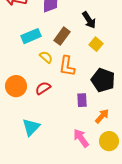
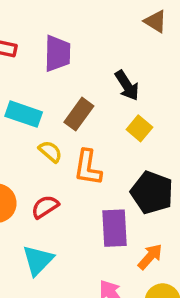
cyan rectangle: (31, 36) -> (24, 114), turned 42
purple rectangle: (82, 100) -> (115, 228), size x1.5
cyan triangle: (31, 127) -> (38, 260), moved

